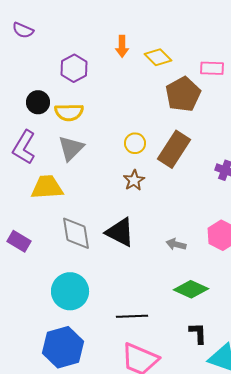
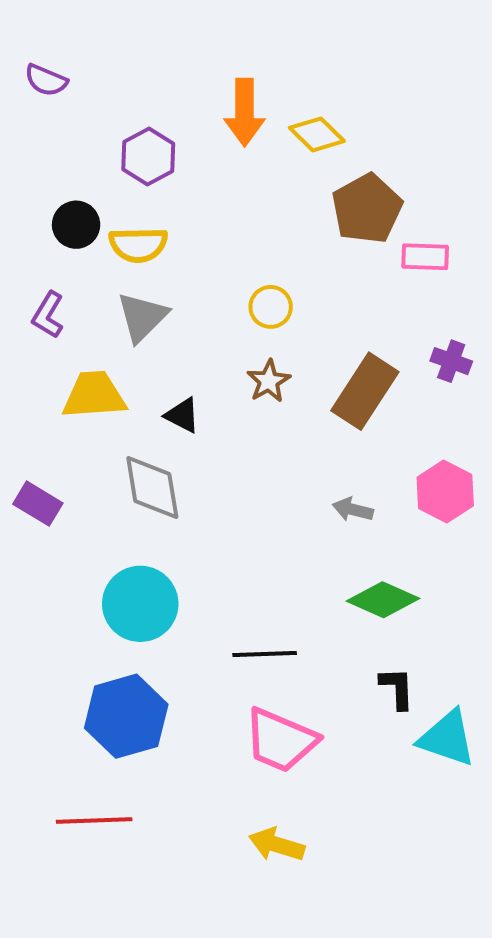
orange arrow: (122, 46) -> (245, 112), size x1.5
pink rectangle: (212, 68) -> (425, 257), moved
purple L-shape: (24, 147) -> (48, 315), size x0.7
brown rectangle: (174, 149) -> (365, 391), moved
black triangle: (120, 232) -> (182, 415), moved, size x0.6

